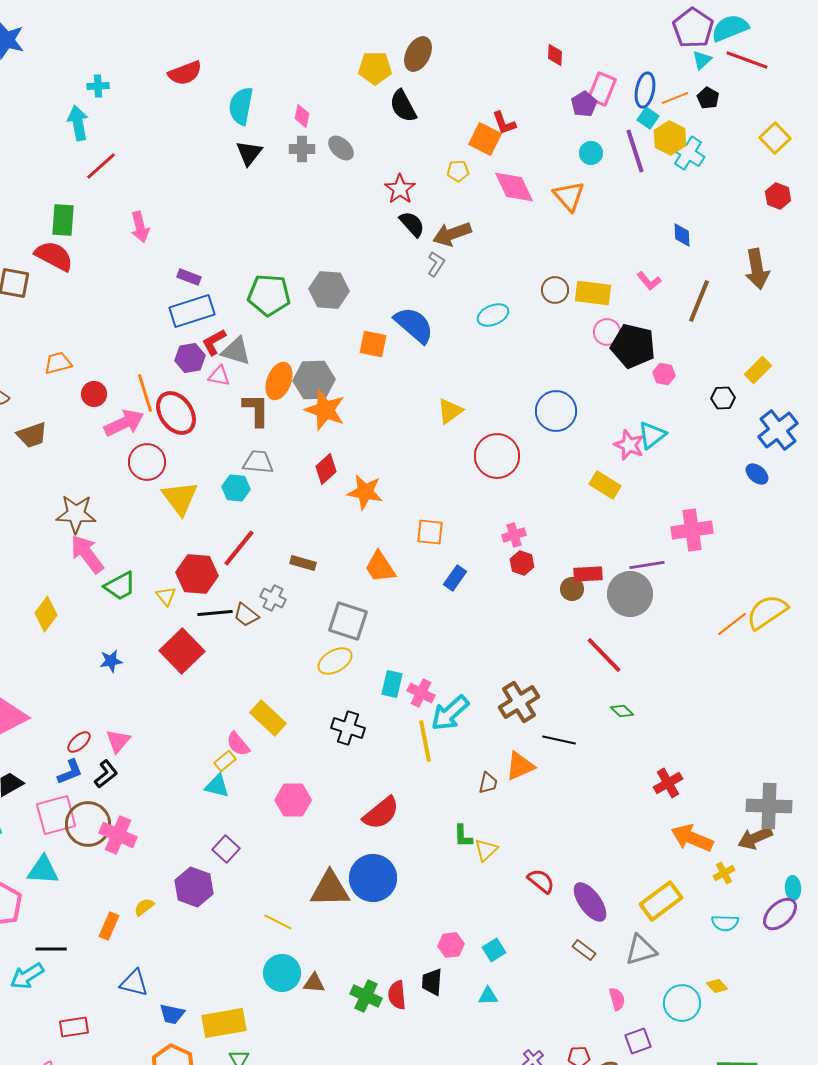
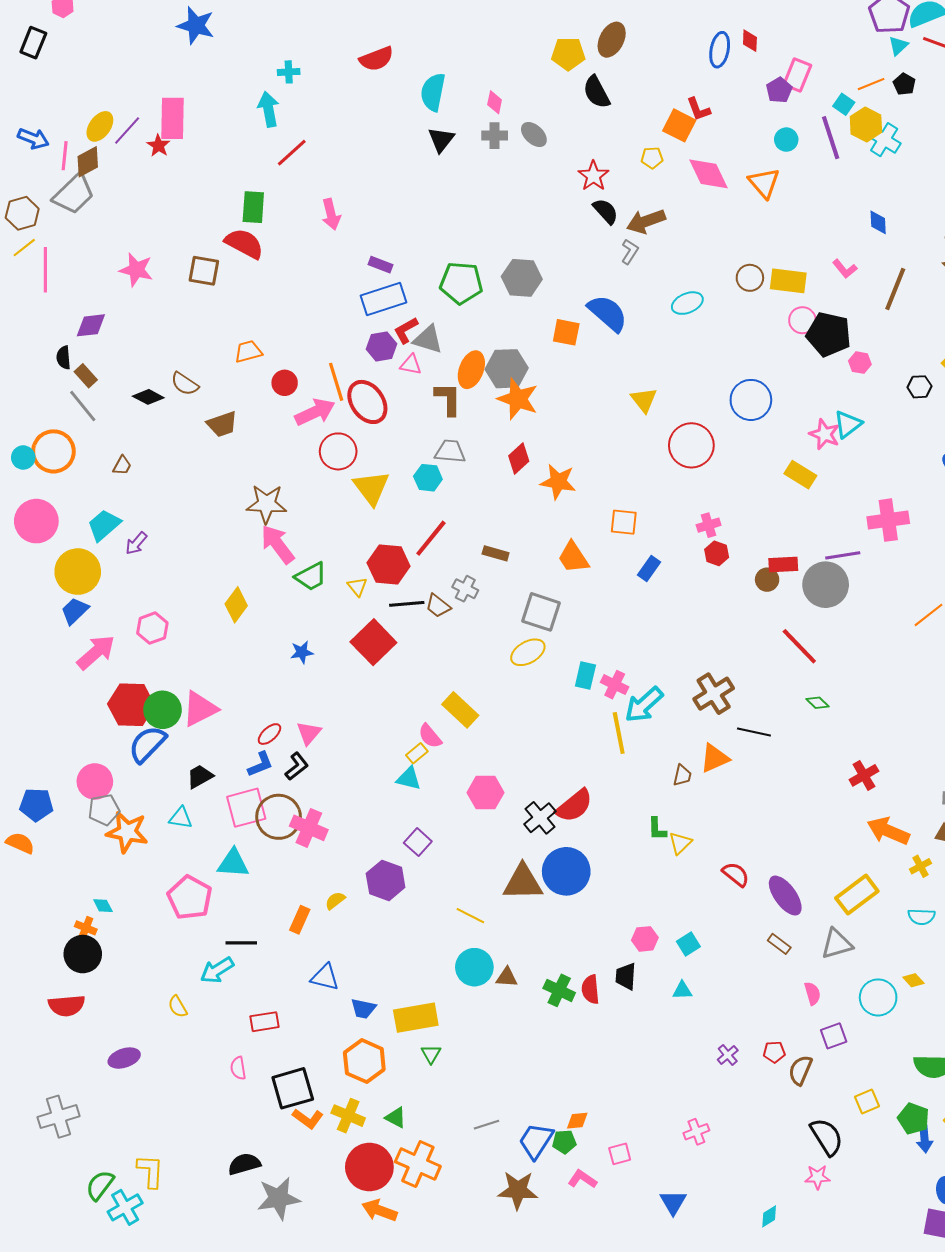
blue ellipse: (645, 90) -> (720, 50), moved
yellow triangle: (450, 411) -> (644, 400), turned -32
black cross: (348, 728) -> (540, 818), moved, turned 32

